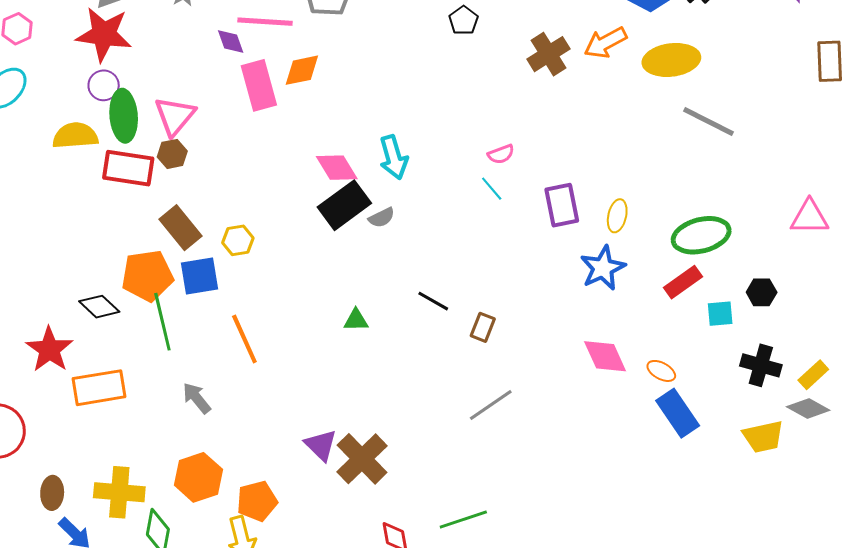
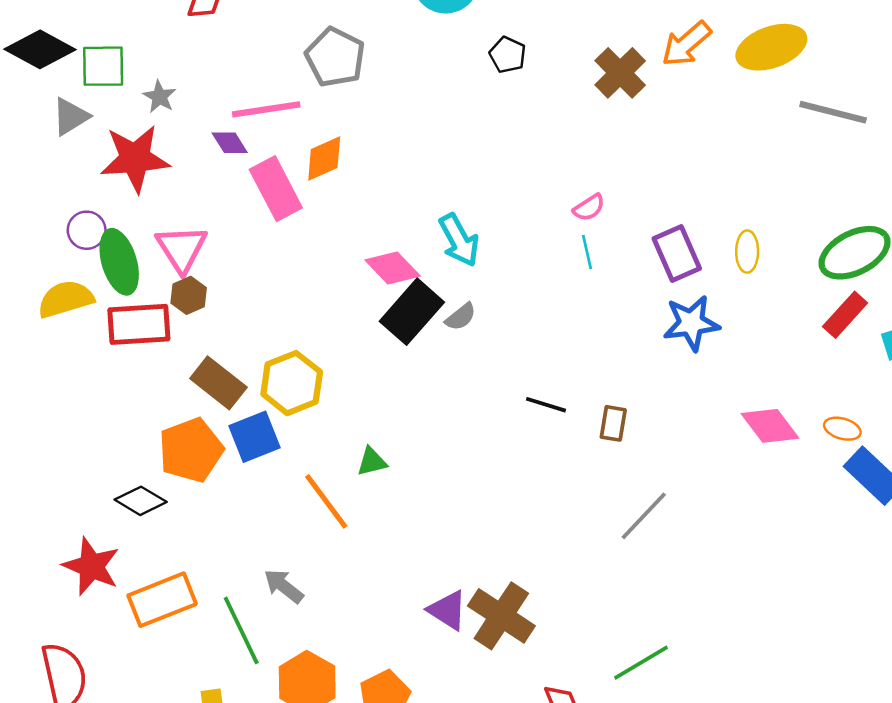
red star: (104, 34) -> (135, 158), moved
cyan line: (492, 189) -> (587, 252), turned 40
yellow hexagon: (238, 240) -> (292, 383), size x1.6
blue star: (603, 268) -> (691, 323), moved, turned 30
green triangle: (356, 320) -> (372, 462), moved
green line: (162, 322) -> (241, 630), moved

